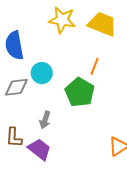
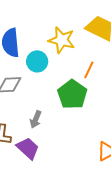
yellow star: (62, 20) -> (62, 40), moved
cyan circle: (42, 73) -> (37, 61), moved

